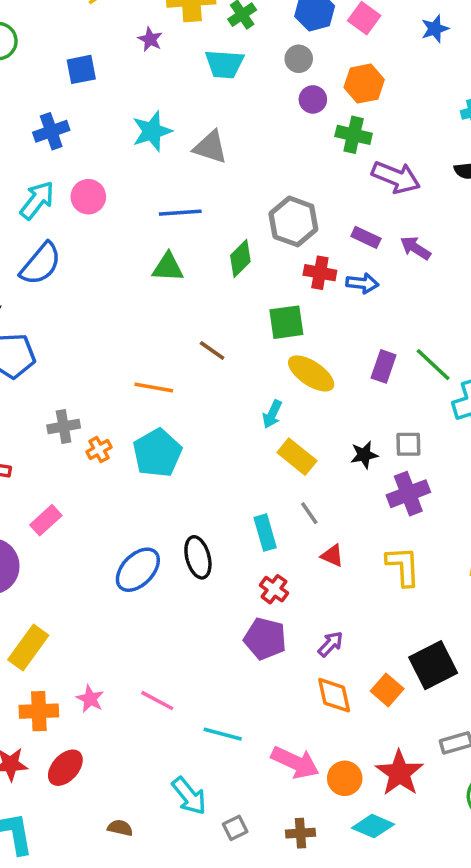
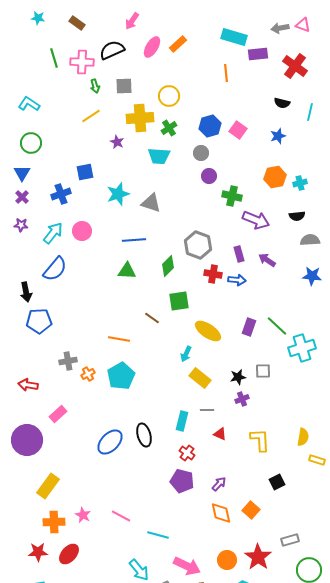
blue square: (81, 69) -> (85, 172), moved
orange hexagon: (364, 84) -> (275, 177), moved
purple rectangle: (366, 237) -> (239, 254), turned 49
green square: (286, 322) -> (179, 301), moved
purple cross: (408, 494) -> (242, 399), moved, size x0.6
gray line: (309, 513) -> (207, 410), turned -56
cyan rectangle: (265, 533) -> (182, 421), turned 30
black square: (433, 665) -> (277, 482), moved, size x0.6
pink arrow: (295, 762) -> (187, 566), moved

